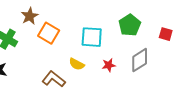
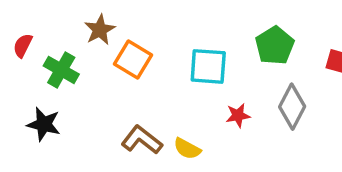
gray diamond: (140, 60) -> (292, 107), turned -30
yellow semicircle: (77, 64) -> (187, 149), moved

